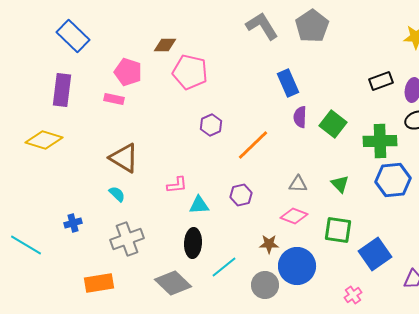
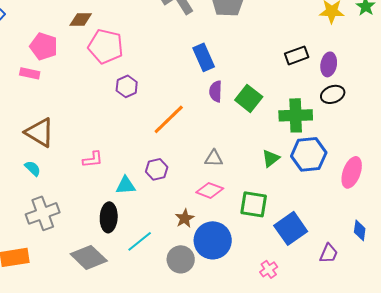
purple hexagon: (211, 125) -> (127, 86), moved
green triangle: (340, 184) -> (271, 158), moved, turned 36
cyan triangle: (199, 205) -> (126, 185), moved
brown star: (269, 244) -> (185, 218), turned -30

